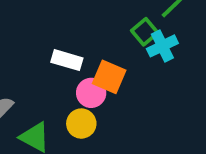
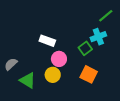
green square: (145, 32) -> (85, 48), moved
orange square: (109, 77) -> (89, 74), moved

